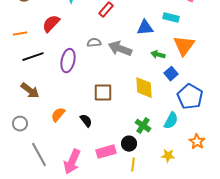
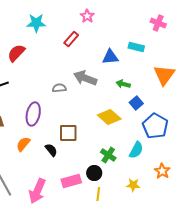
gray semicircle: (94, 43) -> (59, 88), moved
orange triangle: (184, 46) -> (164, 75), moved
purple ellipse: (68, 61) -> (33, 114), moved
yellow diamond: (144, 88) -> (109, 117), turned -45
brown square: (103, 93) -> (68, 133), moved

